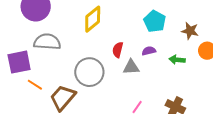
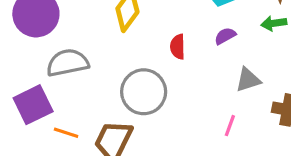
green arrow: (177, 60) -> (274, 23), moved
gray triangle: (131, 67) -> (248, 80), moved

